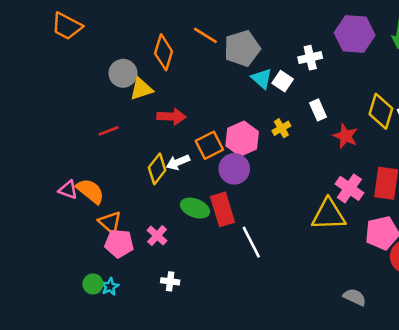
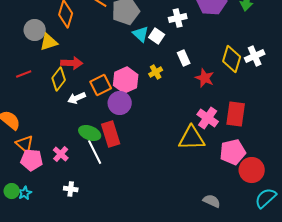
yellow diamond: (157, 169) -> (59, 79), moved
white line: (251, 242) -> (95, 152), moved

